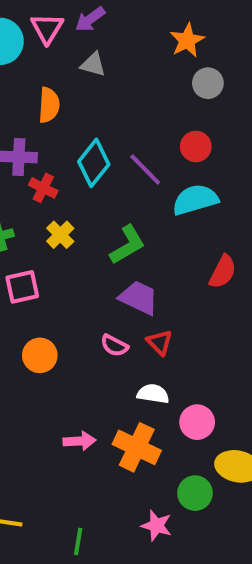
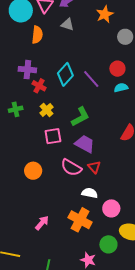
orange star: (187, 40) -> (105, 14), moved
orange semicircle: (49, 105) -> (37, 35), moved
cyan semicircle: (195, 200) -> (121, 88), moved, size x0.6
pink square: (22, 287) -> (53, 136), moved
pink semicircle: (114, 346) -> (71, 168), size x1.5
pink arrow: (79, 441) -> (42, 223), moved, turned -49

